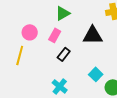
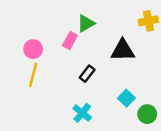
pink circle: (30, 32) -> (33, 49), moved
pink rectangle: (55, 35) -> (70, 40), moved

